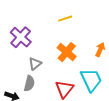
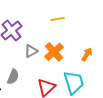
gray triangle: (35, 64) -> (31, 51), moved

